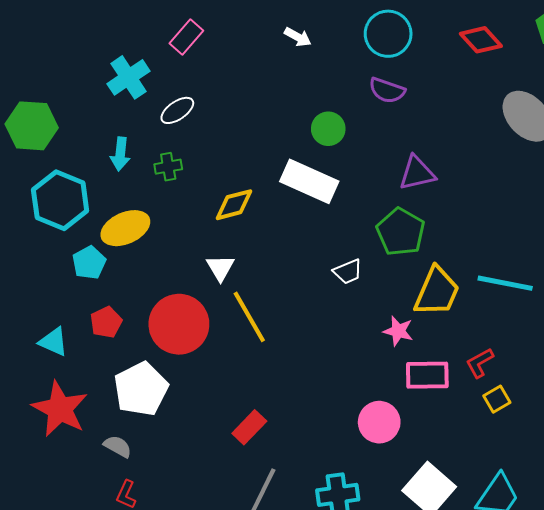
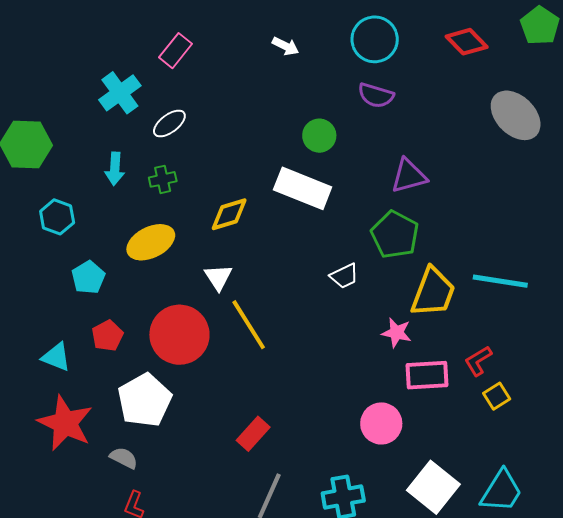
cyan hexagon: (60, 200) -> (57, 217), size x0.6
yellow ellipse: (125, 228) -> (151, 242), moved

